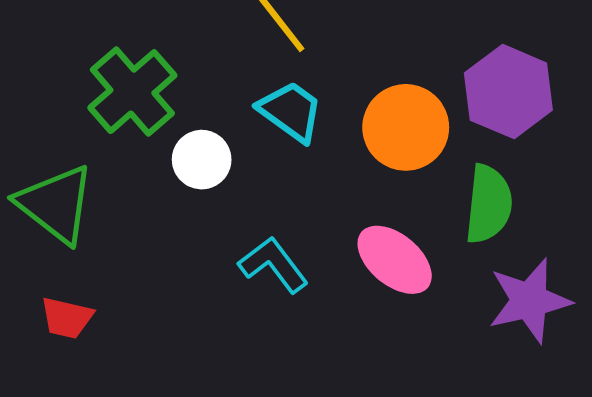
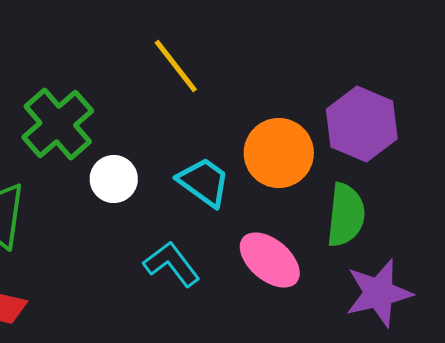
cyan trapezoid: (291, 111) -> (204, 182), moved

